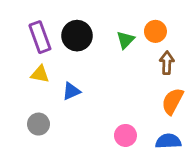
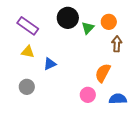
black circle: (77, 36) -> (68, 18), moved
purple rectangle: (40, 37) -> (28, 26), turned -35
orange semicircle: (173, 101) -> (103, 73), moved

